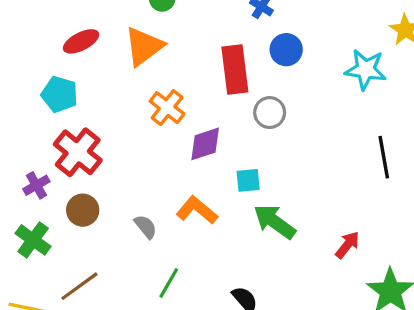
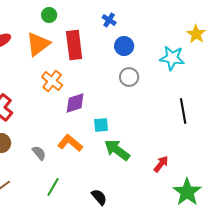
red rectangle: (235, 70) -> (74, 45), moved
gray circle: (270, 113) -> (129, 77), moved

